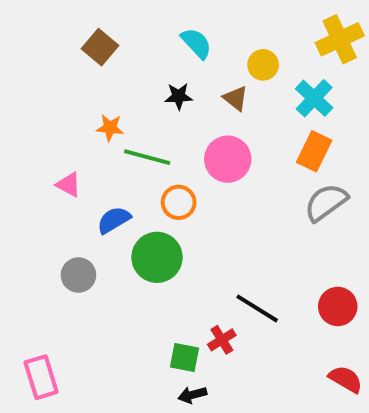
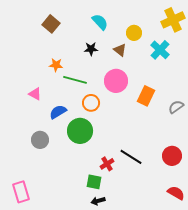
orange rectangle: (314, 151) -> (146, 96), moved
gray semicircle: (326, 202) -> (176, 107), moved, size x0.7
red cross: (222, 340) -> (107, 164), moved

